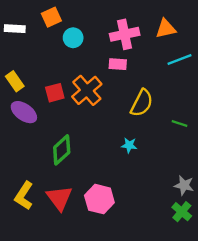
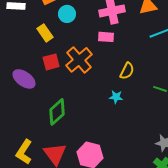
yellow rectangle: (15, 81) -> (45, 33), moved
yellow semicircle: (142, 103) -> (127, 71), size x0.7
cyan star: (129, 145) -> (116, 97), moved

